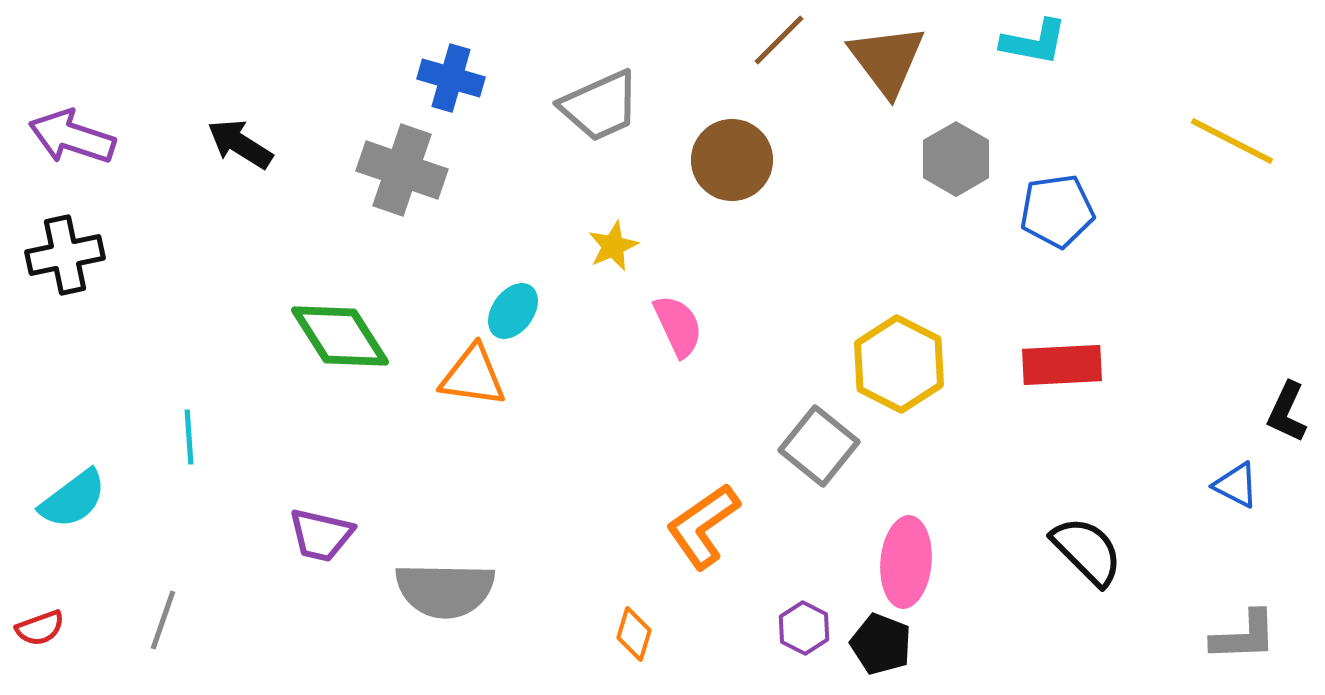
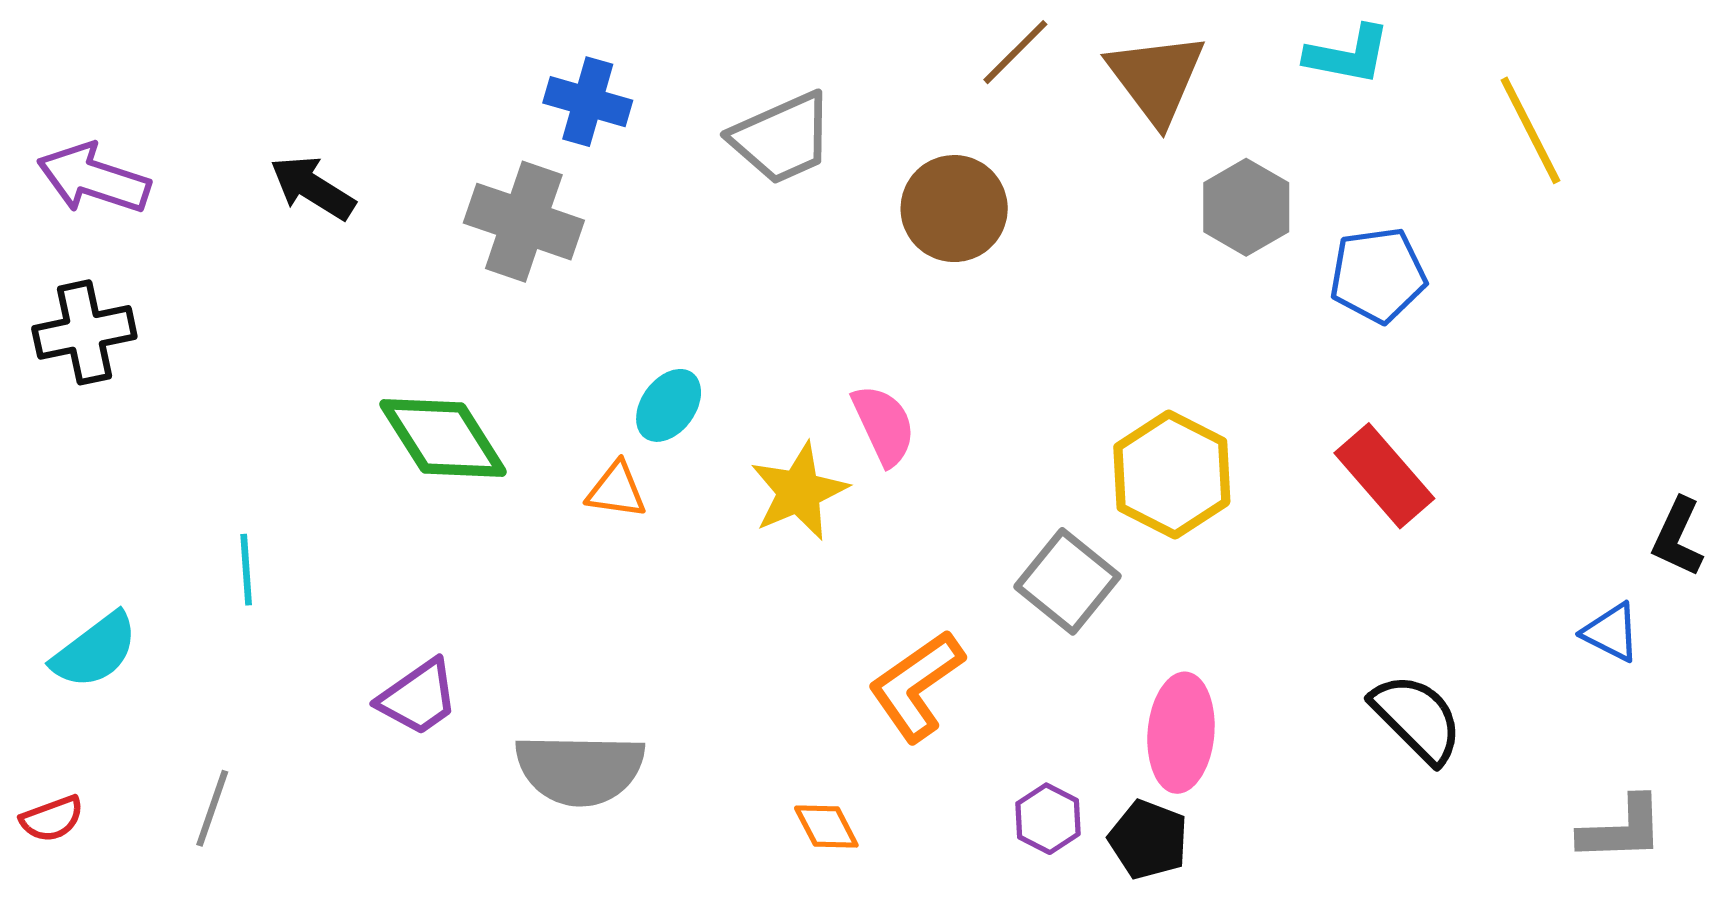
yellow line: (1232, 141) -> (1530, 130), moved, turned 36
yellow star: (613, 246) -> (799, 491), moved, size x1.5
red rectangle: (1062, 365) -> (1384, 476), turned 52
orange triangle: (473, 376) -> (616, 490), size x0.7
purple trapezoid: (321, 535) -> (418, 697), turned -48
orange diamond: (634, 634) -> (826, 827), turned -44

